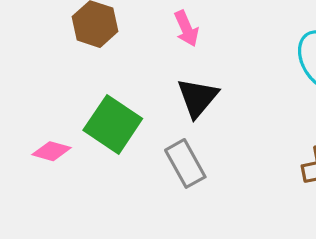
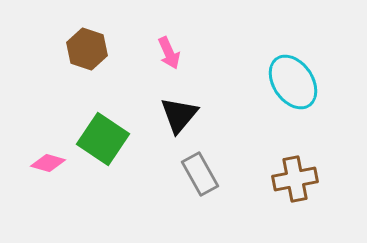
gray rectangle: (185, 163) -> (200, 174), moved

